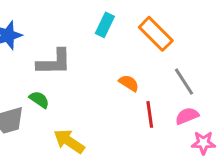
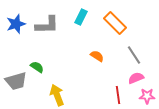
gray L-shape: (54, 62) -> (47, 25), moved
red line: (150, 114) -> (118, 95), moved
yellow arrow: (69, 141) -> (57, 95), turned 35

